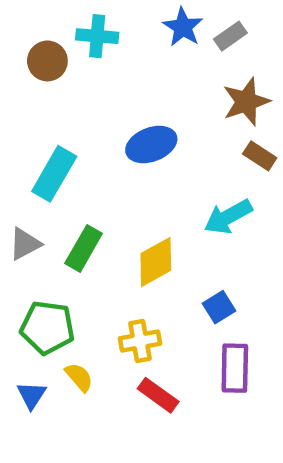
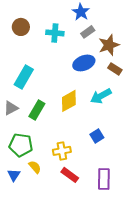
cyan cross: (97, 36) -> (55, 33), moved
gray rectangle: (230, 36) -> (88, 32), moved
blue ellipse: (151, 145) -> (84, 63), moved
yellow diamond: (156, 262) -> (69, 101), moved
purple rectangle: (235, 368) -> (104, 179), moved

